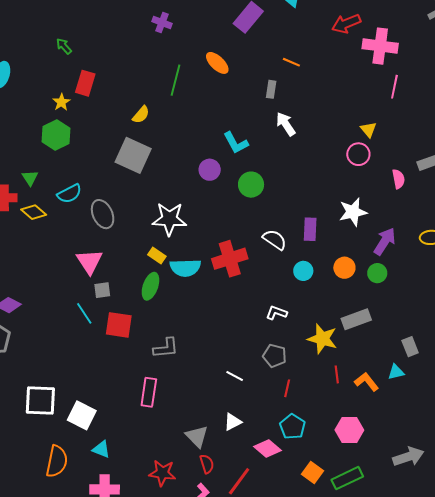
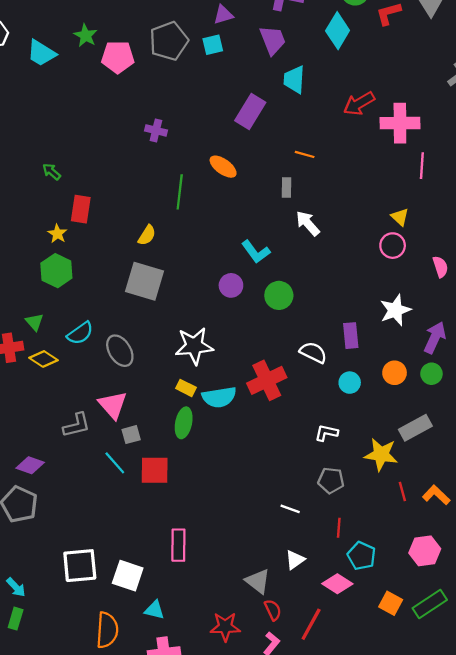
gray L-shape: (166, 348) -> (77, 425), moved
red line: (287, 388) -> (339, 528), moved
pink rectangle: (149, 392) -> (178, 545), moved

